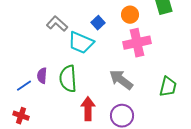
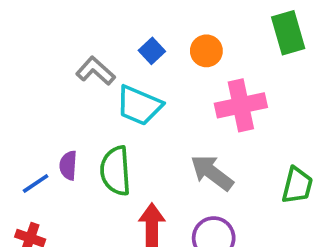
orange circle: (130, 15) -> (206, 51), moved
blue square: (98, 23) -> (152, 51), moved

